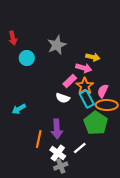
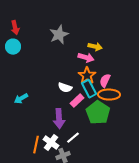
cyan circle: (27, 58) -> (13, 47), moved
pink rectangle: (70, 81) -> (77, 101), moved
orange line: (39, 139) -> (36, 145), moved
white line: (80, 148) -> (73, 138), moved
white cross: (58, 153) -> (51, 143), moved

